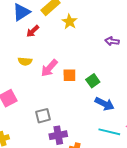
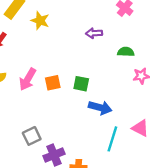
green square: (93, 81) -> (81, 84), turned -32
cyan line: (109, 132) -> (112, 139), turned -75

